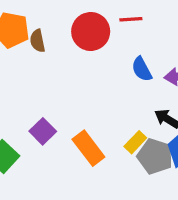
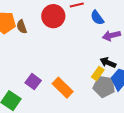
blue semicircle: (142, 69) -> (97, 18), moved
yellow rectangle: (135, 142) -> (98, 73), moved

